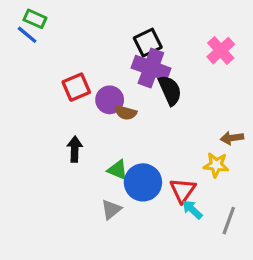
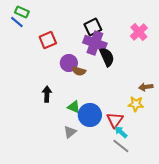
red square: (76, 87) -> (48, 40), moved
gray line: (229, 221) -> (121, 146), moved, turned -72

